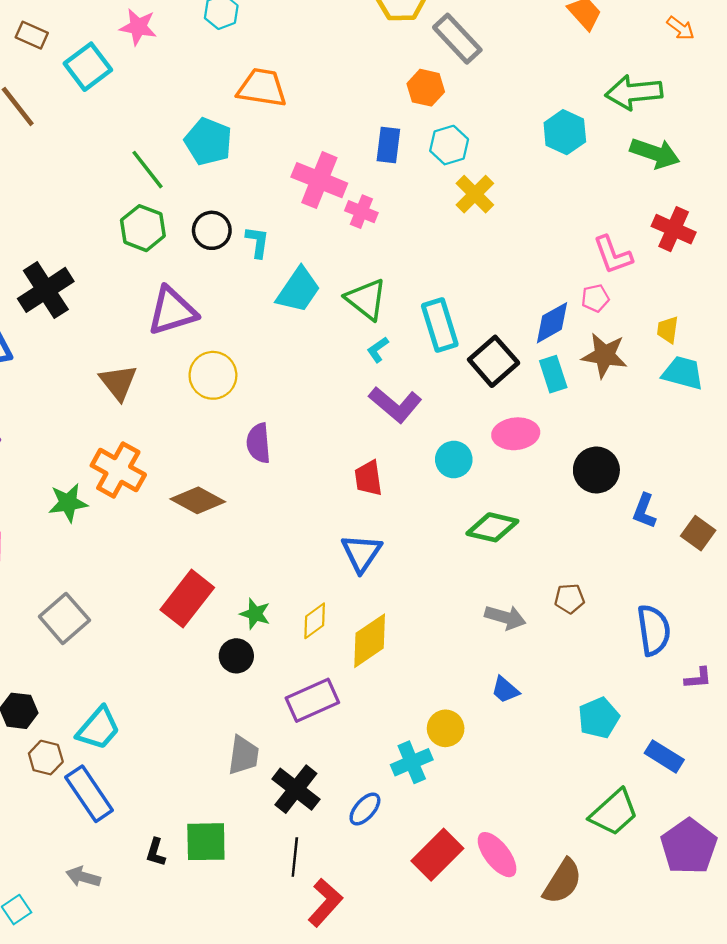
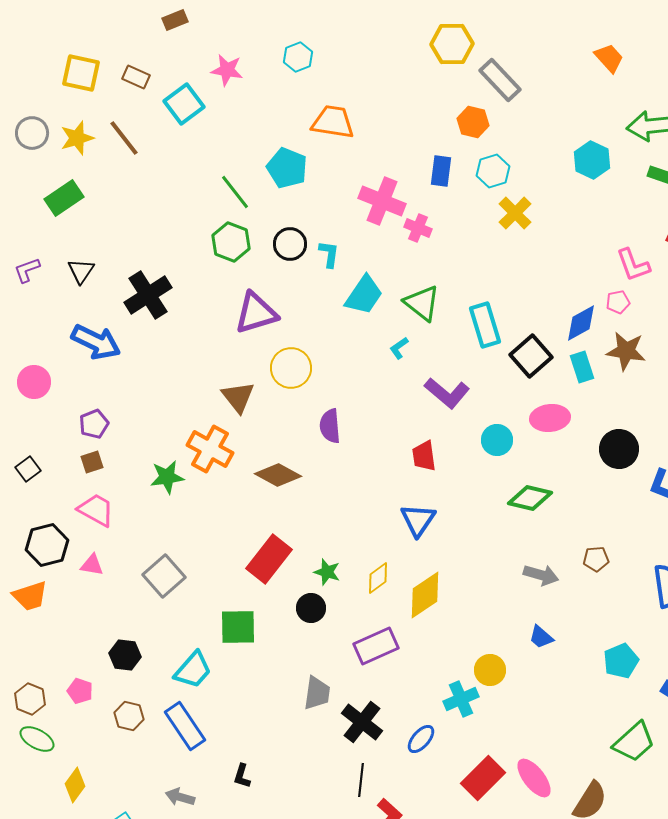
cyan L-shape: (378, 350) -> (399, 348), moved
brown triangle: (118, 382) -> (238, 397), moved
brown hexagon: (46, 758) -> (129, 716), moved
green square: (206, 842) -> (238, 627), moved

